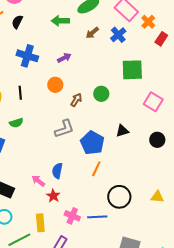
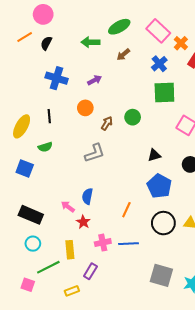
blue cross: (118, 35) -> (159, 64), moved
blue pentagon: (92, 143) -> (159, 186), moved
orange line: (96, 169) -> (126, 210), moved
black circle: (119, 197) -> (163, 223), moved
pink cross: (72, 216) -> (103, 243), turned -35

